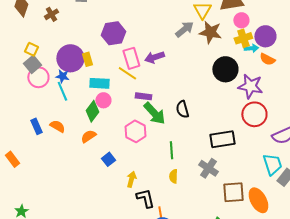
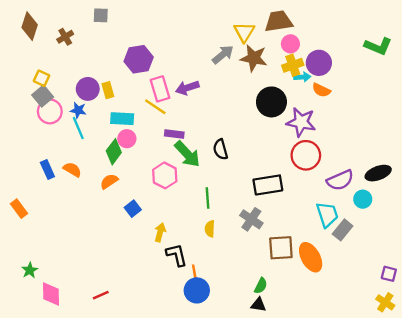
purple circle: (70, 58) -> (88, 89), size x0.7

